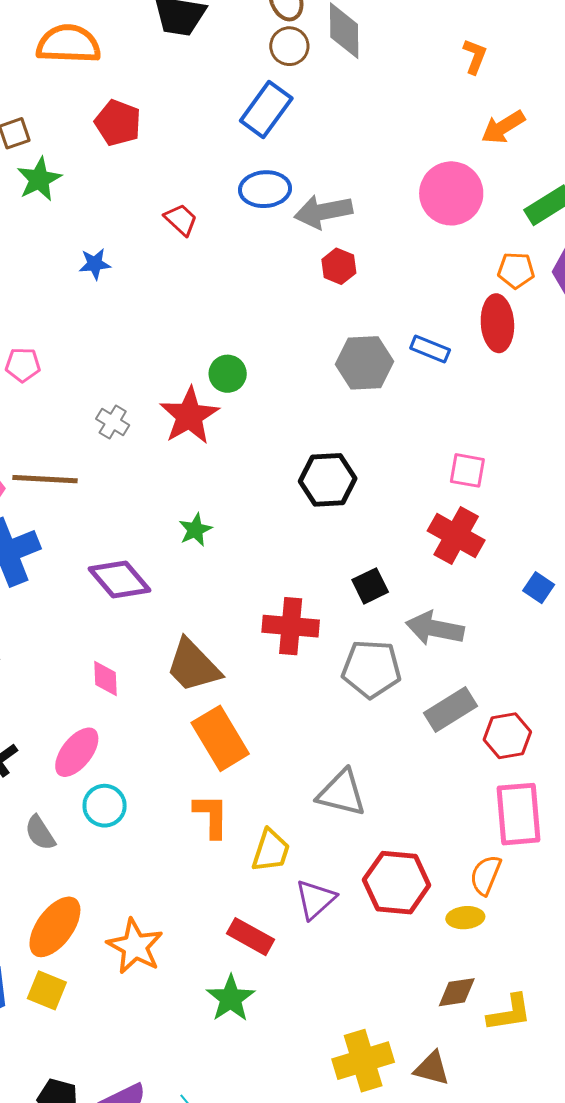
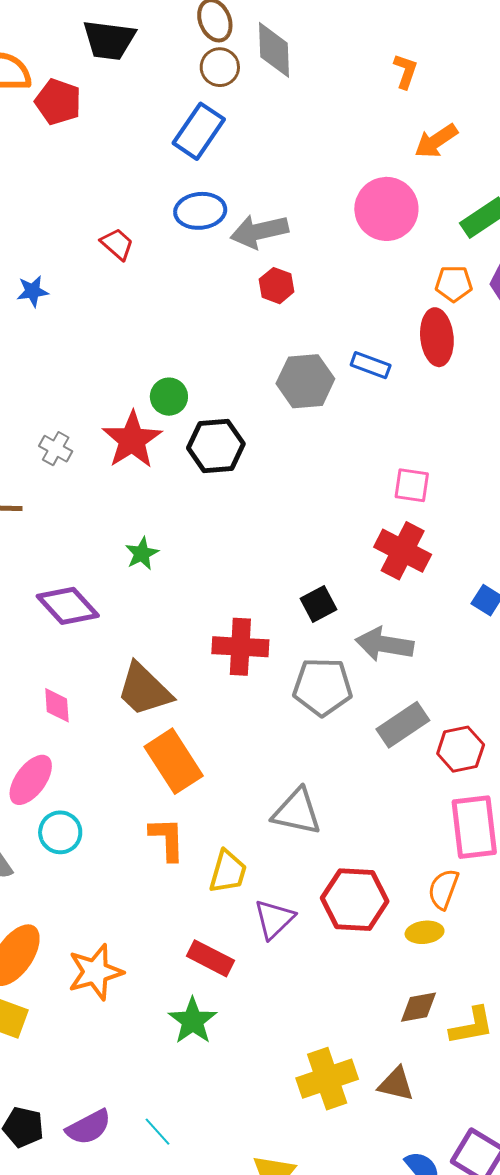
red pentagon: (118, 123) -> (58, 102), moved
black hexagon: (328, 480) -> (216, 446), moved
orange star: (135, 946) -> (95, 972), turned 30

